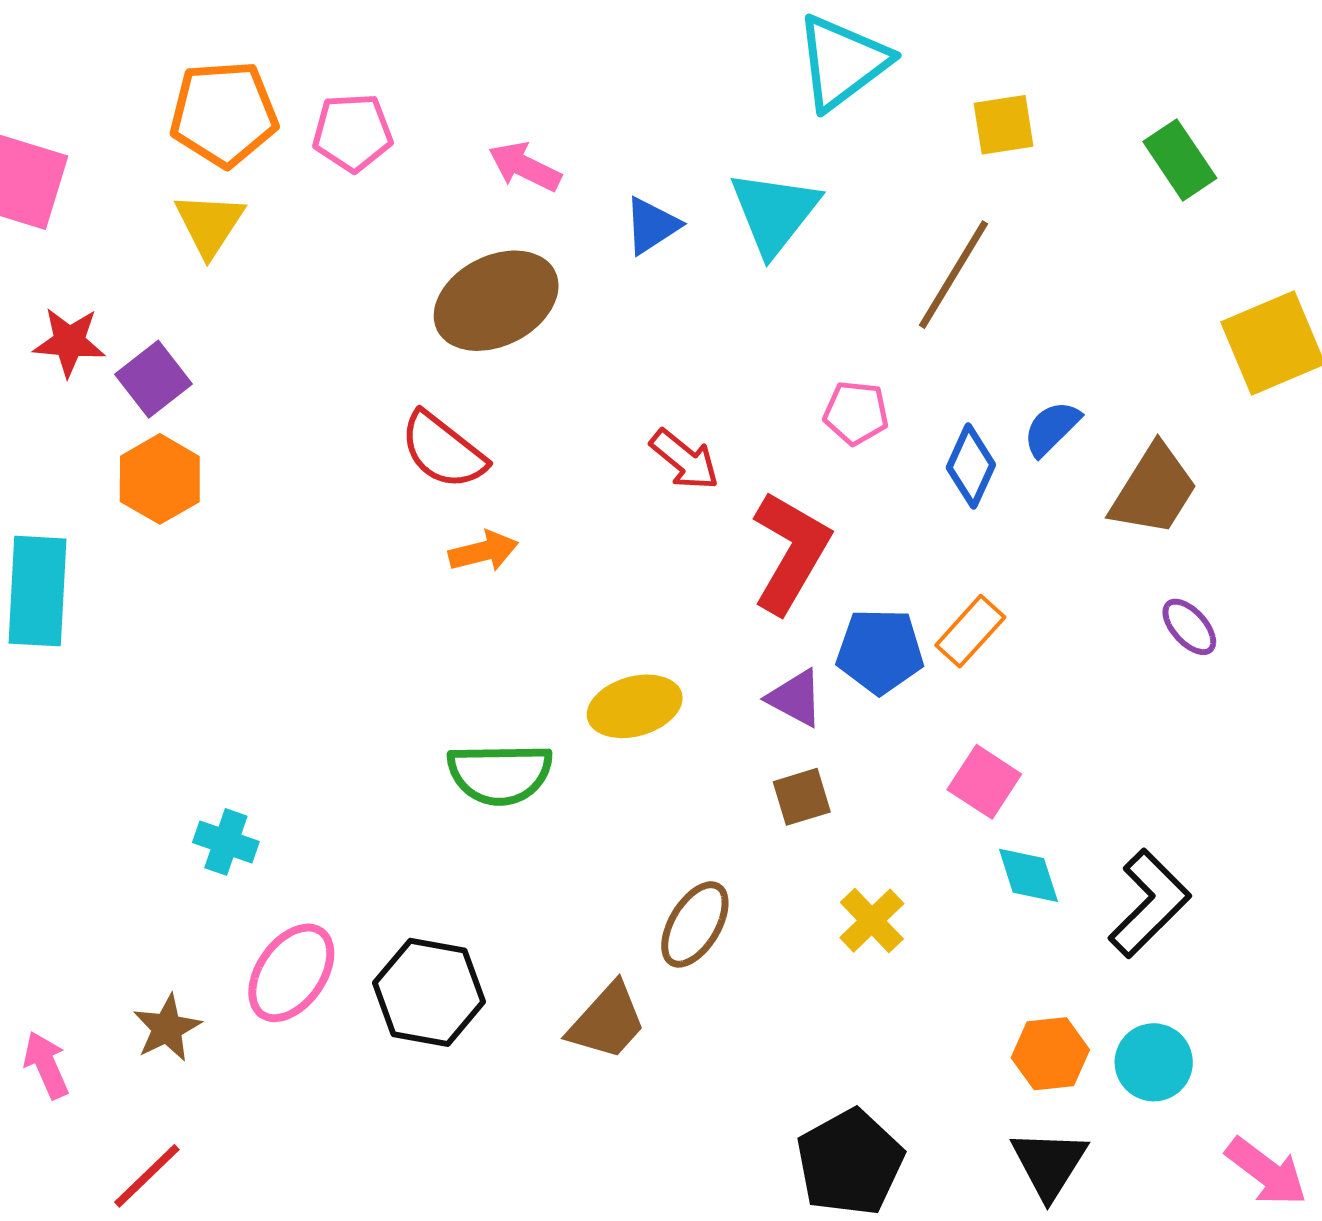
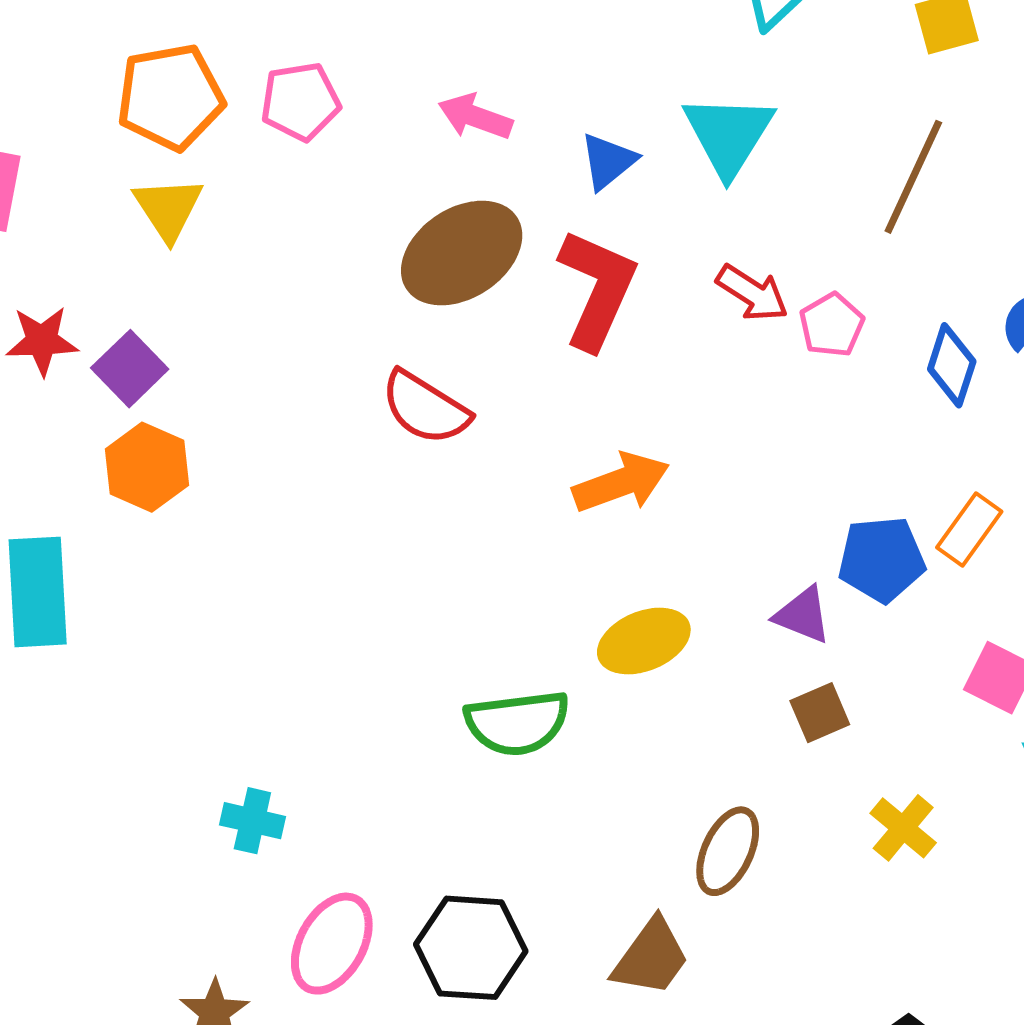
pink pentagon: (856, 413) -> (832, 325), turned -30
red arrow: (684, 460) -> (752, 293), moved
orange arrow: (483, 551) -> (621, 483), moved, size x1.4
red L-shape: (791, 552) -> (597, 289), moved

